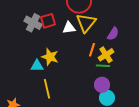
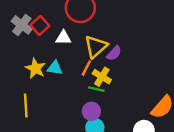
red square: (48, 21) -> (40, 25), turned -35
yellow triangle: (86, 23) -> (96, 47), moved
yellow cross: (106, 55) -> (102, 77), turned -35
cyan triangle: (37, 66) -> (55, 68), moved

